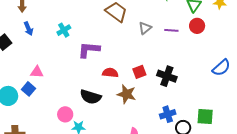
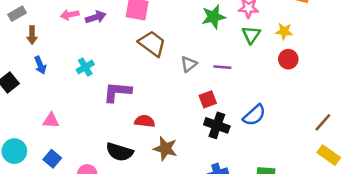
red circle: (197, 26) -> (288, 59), moved
blue semicircle: (221, 68) -> (254, 115), moved
red square: (139, 72) -> (208, 99), moved
blue square: (28, 89) -> (52, 159), moved

